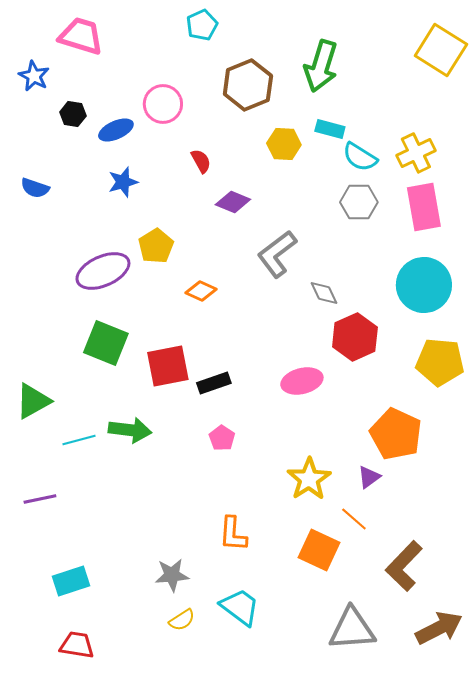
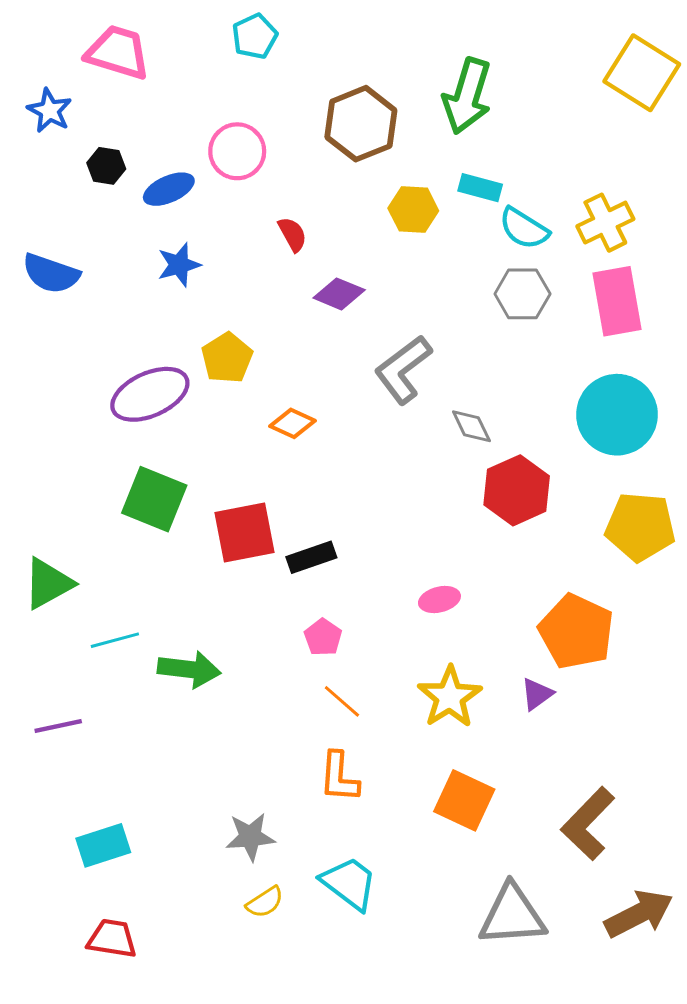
cyan pentagon: (202, 25) -> (255, 36), moved
blue semicircle: (35, 188) -> (51, 274), size x1.4
pink ellipse: (302, 381) -> (439, 599), moved, size x0.7
green arrow: (130, 430) -> (189, 669), moved
orange line: (354, 519) -> (342, 701), moved

